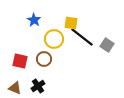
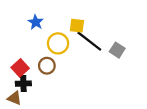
red square: (20, 61) -> (20, 68), turned 35
black cross: (38, 86) -> (23, 84), moved, turned 32

